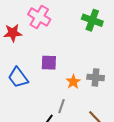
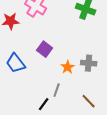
purple square: (49, 63) -> (45, 49), turned 35

